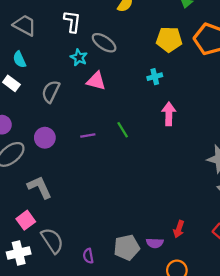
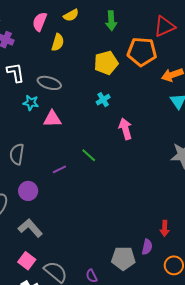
gray semicircle: (51, 92) -> (17, 154), moved
purple circle: (45, 138) -> (28, 191), moved
purple semicircle: (155, 243) -> (147, 247), turned -63
gray pentagon: (127, 247) -> (123, 258), turned 30

